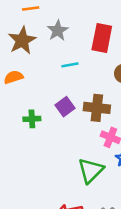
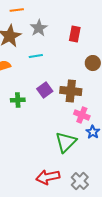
red rectangle: (102, 38) -> (75, 34), size x0.7
cyan line: (70, 65) -> (36, 56), moved

